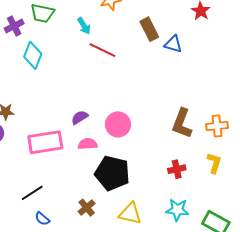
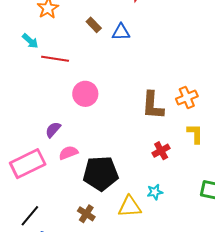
brown rectangle: (149, 29) -> (94, 25), size x0.7
pink circle: (118, 124) -> (85, 94), moved
cyan star: (177, 210) -> (155, 192), moved, size x0.7

